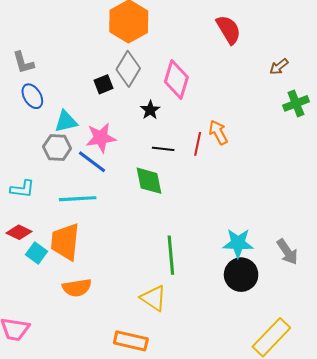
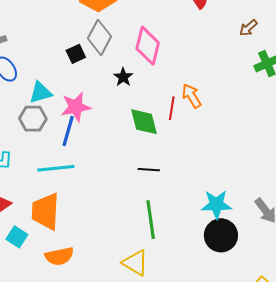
black line: (163, 149) -> (149, 170), moved
blue line: (92, 162) -> (68, 131), turned 72
green diamond: (149, 181) -> (144, 122), moved
cyan square: (37, 253) -> (17, 237), moved

